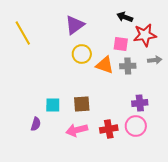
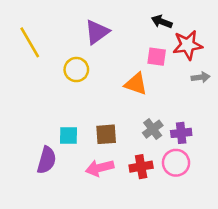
yellow circle: (82, 54) -> (76, 70), moved
gray cross: (128, 66) -> (153, 129), moved, turned -35
purple semicircle: (36, 124) -> (47, 160), size x1.5

